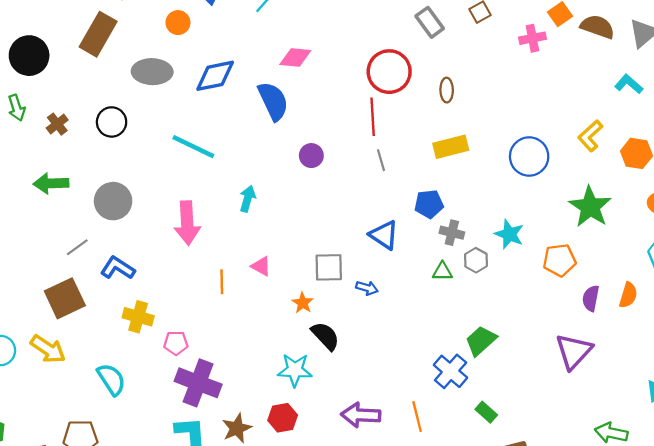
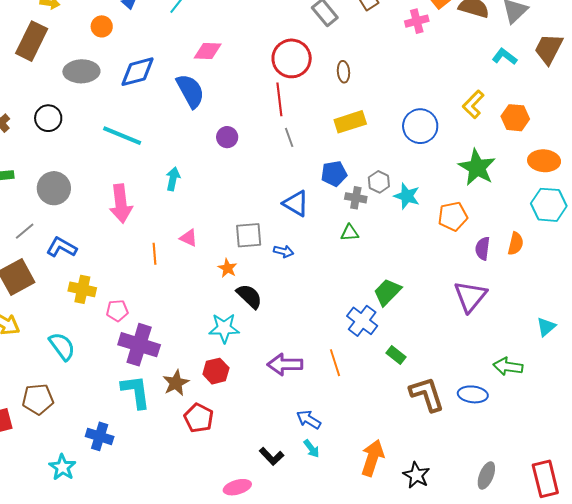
gray hexagon: (476, 260) -> (379, 182), moved

